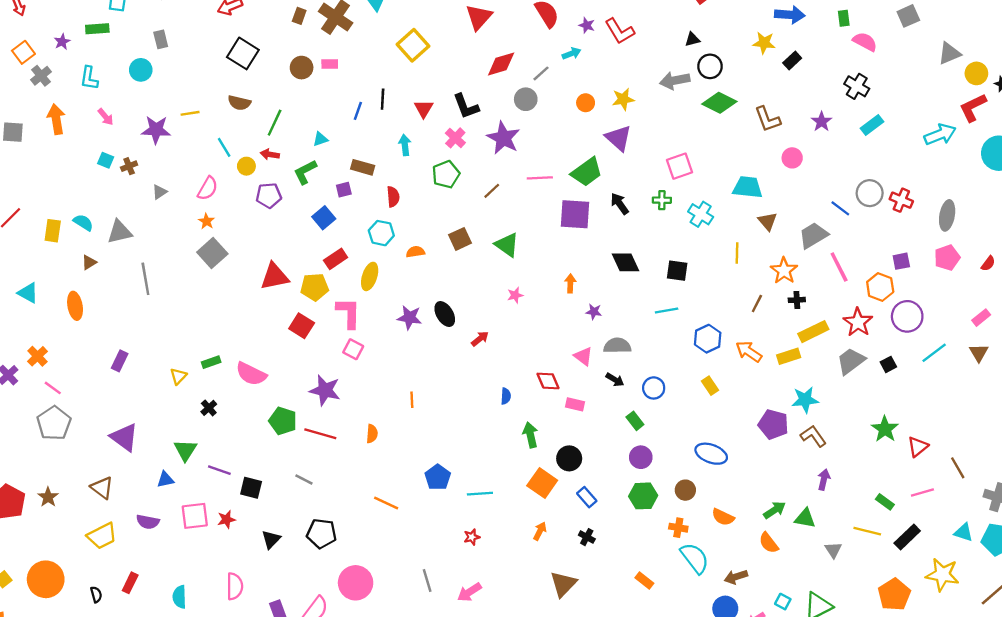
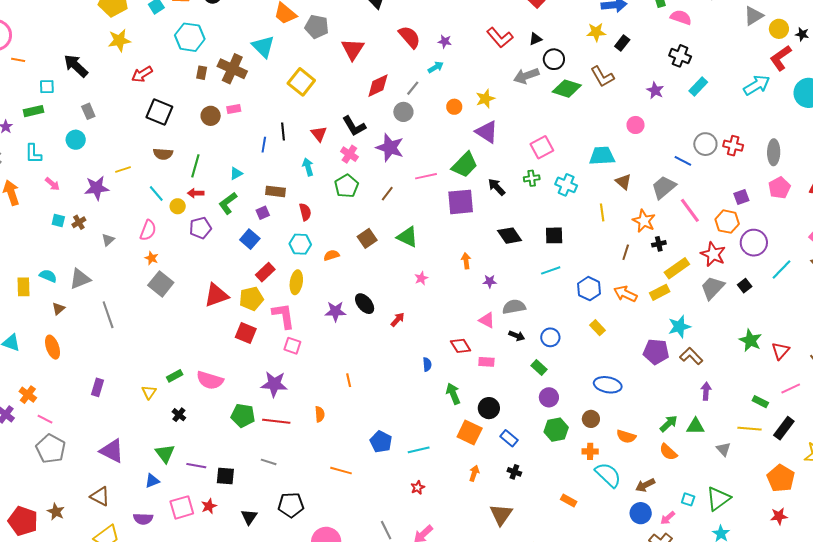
red L-shape: (620, 31) -> (500, 38), moved
brown L-shape: (768, 119) -> (602, 77), moved

